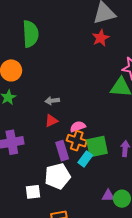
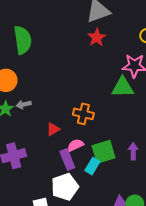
gray arrow: (52, 101) -> (24, 104), moved
pink semicircle: (78, 127) -> (75, 145), moved
orange cross: (77, 141) -> (83, 114), moved

